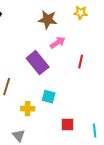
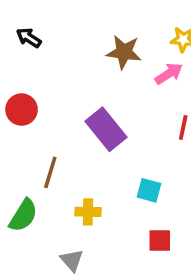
pink arrow: (58, 43) -> (169, 74), moved
cyan square: (49, 97) -> (149, 190), moved

